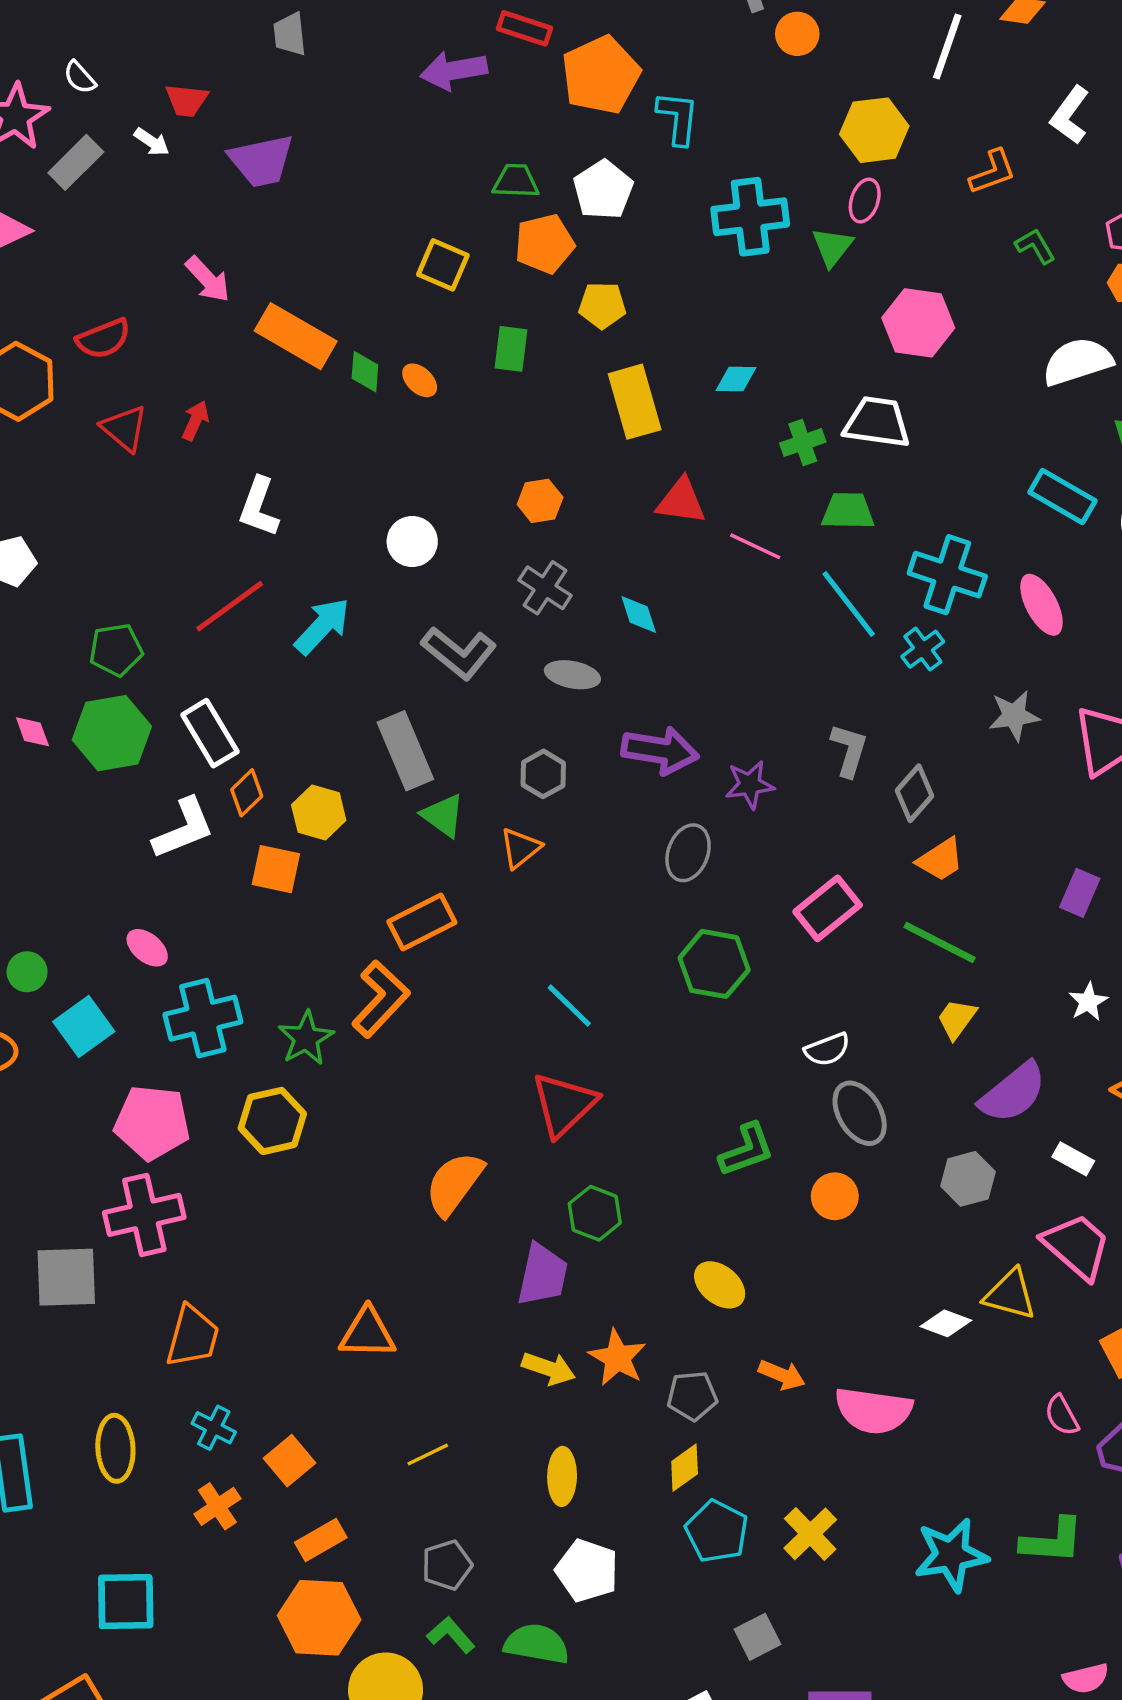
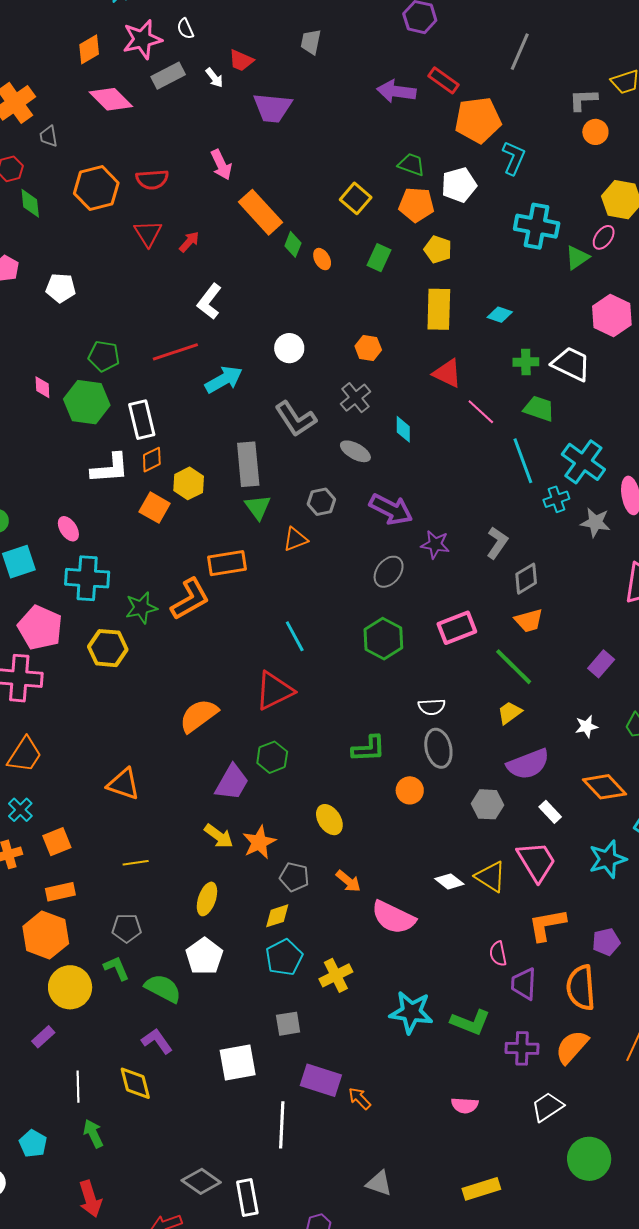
gray star: (1014, 716) -> (595, 522), moved

